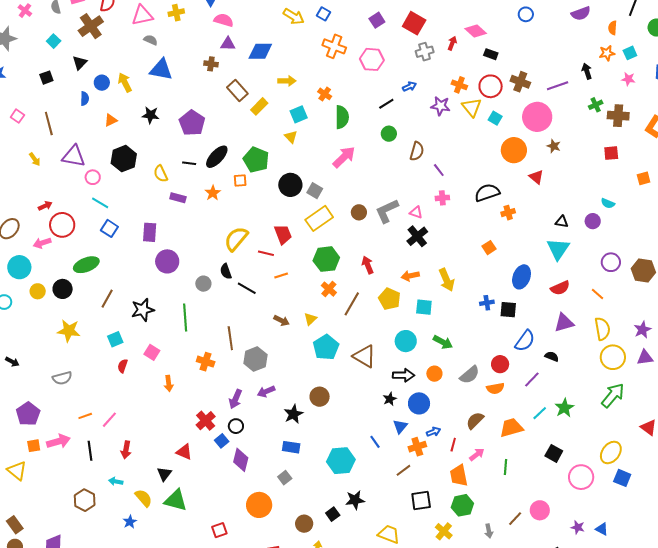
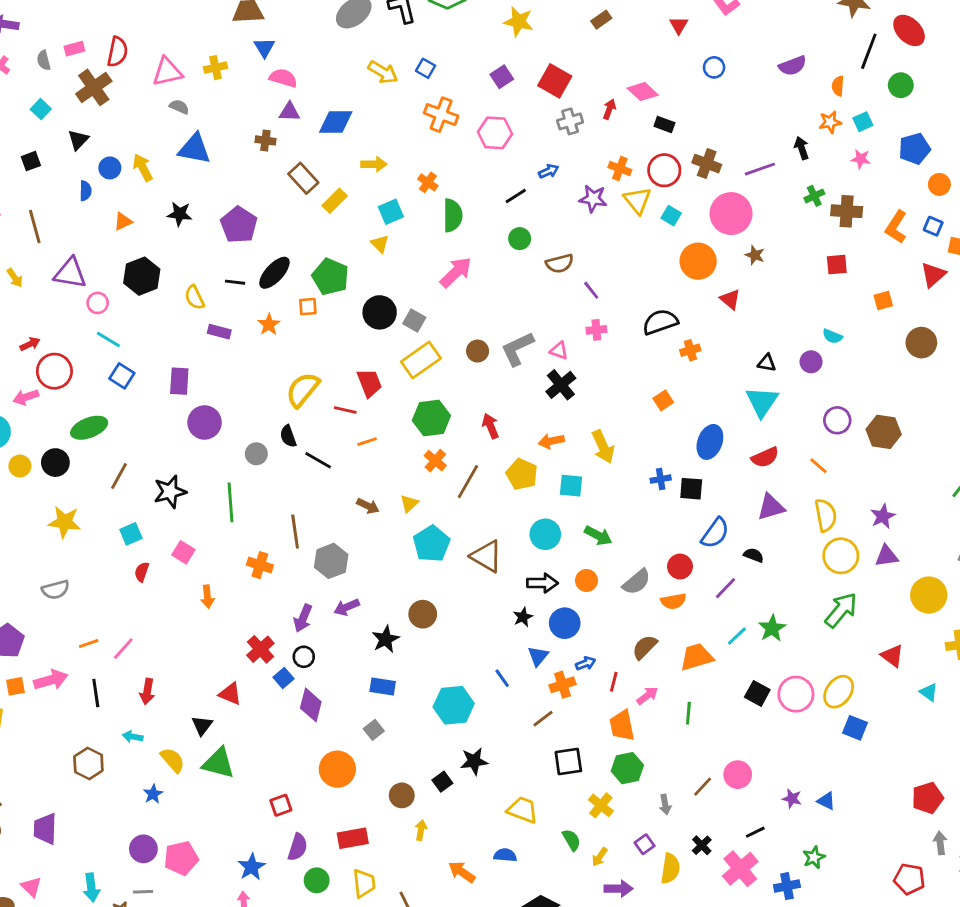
brown semicircle: (417, 151) -> (560, 263), turned 60
pink circle: (581, 477) -> (796, 694), moved

